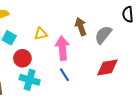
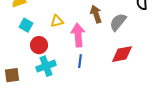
blue line: (64, 75) -> (80, 61), turned 40
cyan cross: (30, 80) -> (46, 66), turned -36

